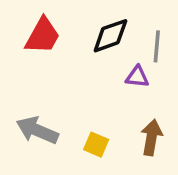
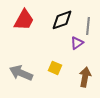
purple triangle: (137, 77) -> (77, 43), turned -40
yellow square: (96, 145) -> (55, 68), moved

